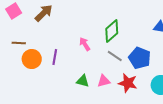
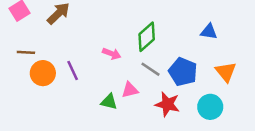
pink arrow: (85, 44) -> (112, 54), turned 144
purple line: (55, 57) -> (73, 71), turned -35
pink triangle: (104, 81) -> (130, 90), moved

